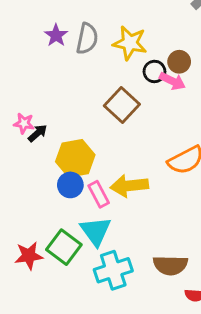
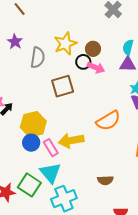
gray semicircle: (87, 39) -> (38, 57), moved
yellow star: (130, 43) -> (65, 44), turned -30
brown circle: (179, 62) -> (93, 49), moved
brown square: (122, 105) -> (63, 86), turned 35
brown semicircle: (170, 265) -> (105, 180), moved, size x0.7

